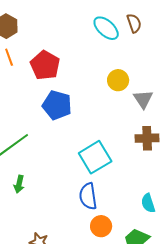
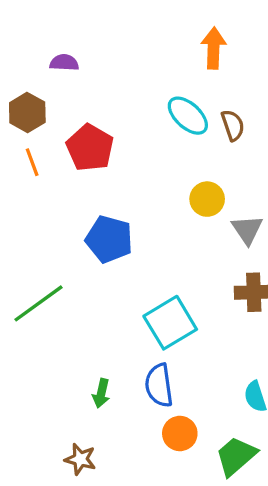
brown semicircle: (134, 23) -> (233, 125), moved
red pentagon: (45, 65) -> (90, 148), moved
green arrow: (19, 184) -> (101, 393), moved

